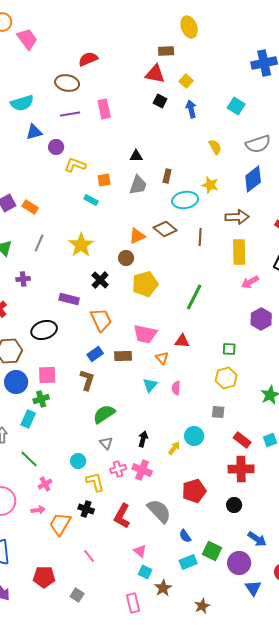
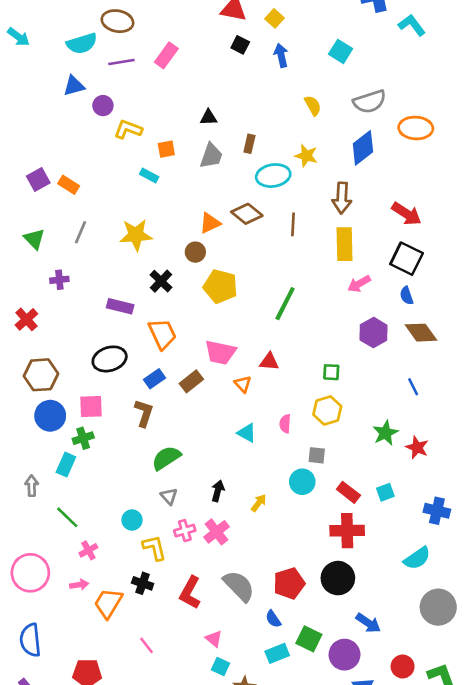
cyan semicircle: (22, 103) -> (82, 44), moved
pink rectangle: (104, 109) -> (166, 55), turned 48
brown arrow: (237, 217) -> (342, 198), turned 95
yellow star: (81, 245) -> (136, 235), turned 30
yellow pentagon: (145, 284) -> (220, 286), turned 30
black ellipse: (44, 330) -> (110, 359), moved
brown rectangle: (123, 356) -> (191, 381), turned -36
cyan triangle: (150, 385) -> (247, 433), moved, turned -42
pink semicircle: (176, 388) -> (285, 424), moved
cyan circle: (194, 436) -> (302, 482), moved
pink cross: (142, 470) -> (216, 532), turned 30
red pentagon: (194, 491) -> (289, 583), moved
black circle: (234, 505) -> (338, 578), size x1.6

